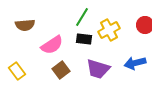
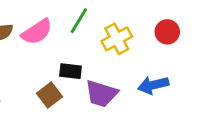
black rectangle: (84, 39) -> (70, 71), moved
pink semicircle: (52, 45) -> (37, 32), moved

